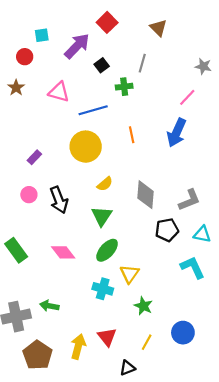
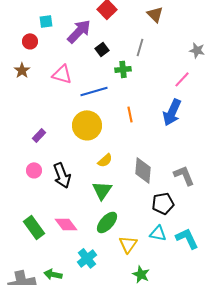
gray L-shape: (189, 200) -> (184, 175), turned -90
cyan triangle: (202, 234) -> (158, 233), moved
green rectangle: (16, 250) -> (34, 227), moved
cyan cross: (103, 289) -> (87, 258), moved, turned 36

